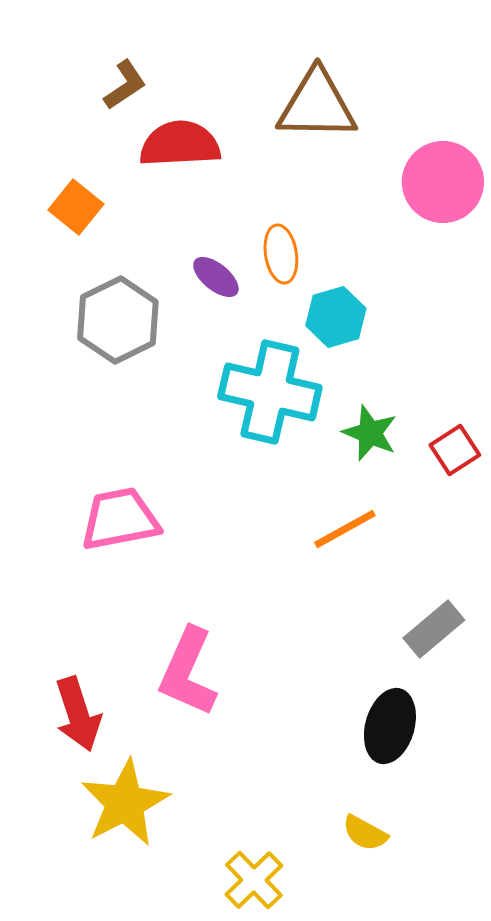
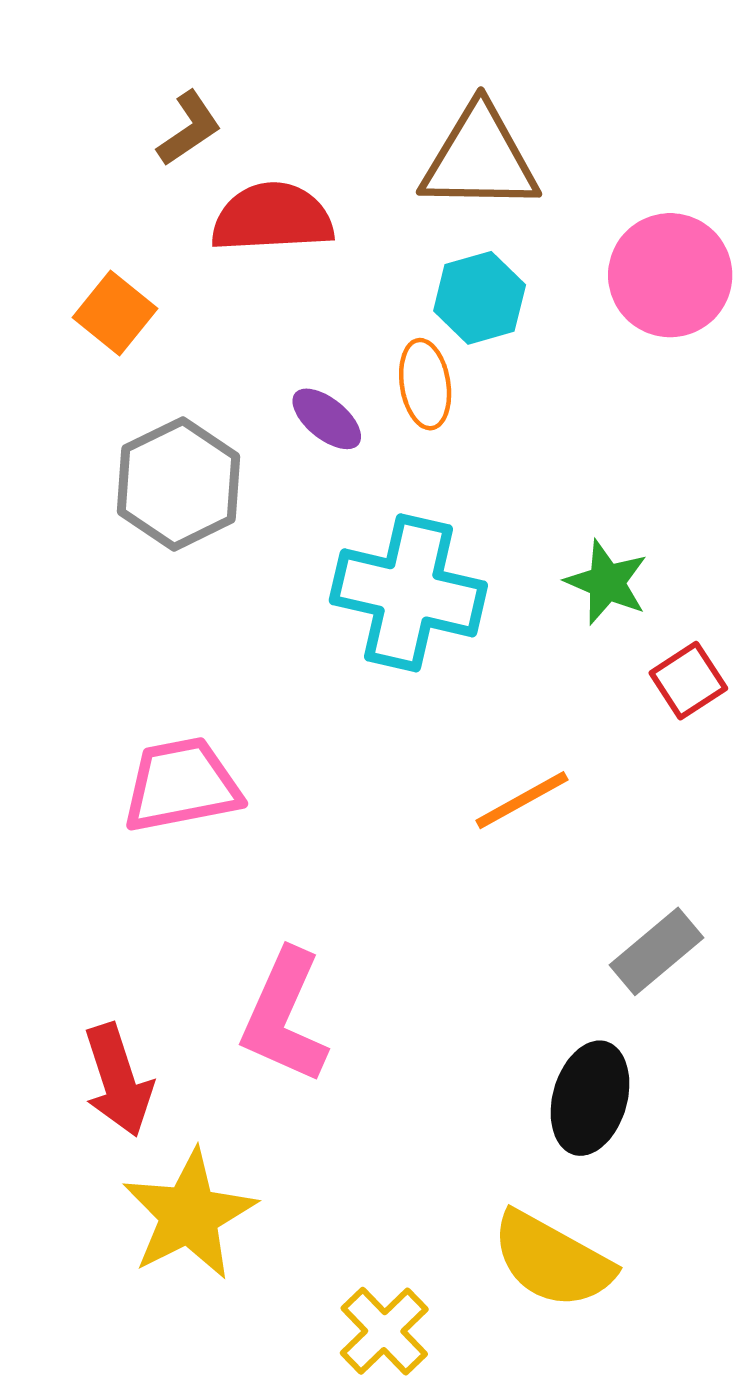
cyan hexagon: (336, 317) -> (480, 298), moved
green star: (370, 433) -> (607, 582), moved
yellow semicircle: (365, 833) -> (552, 1260), size x1.8

